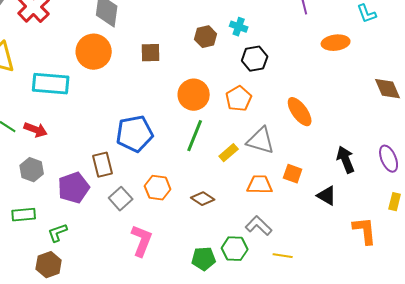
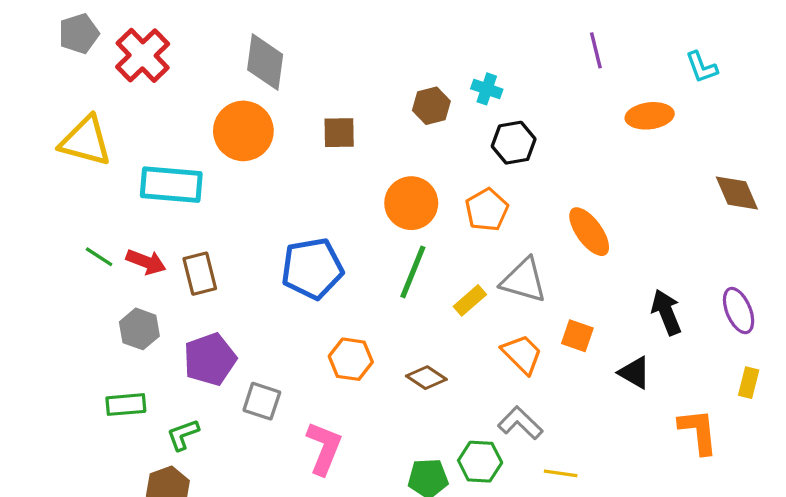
brown rectangle: (103, 165) -> (200, 274), moved
orange trapezoid: (260, 185) -> (522, 354), turned 44
gray square: (121, 199) -> (262, 401), moved, turned -30

